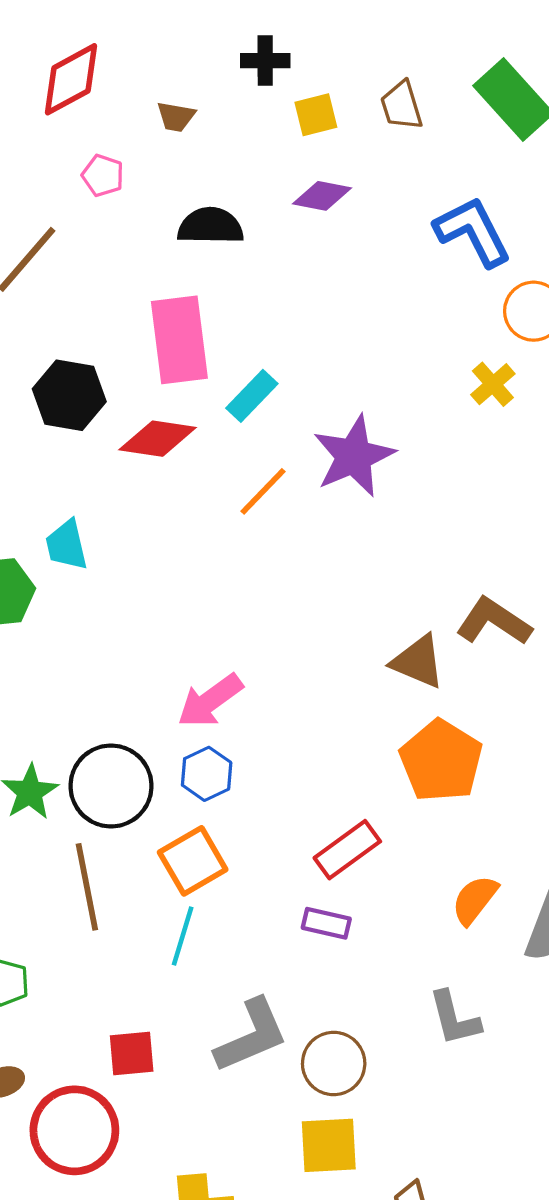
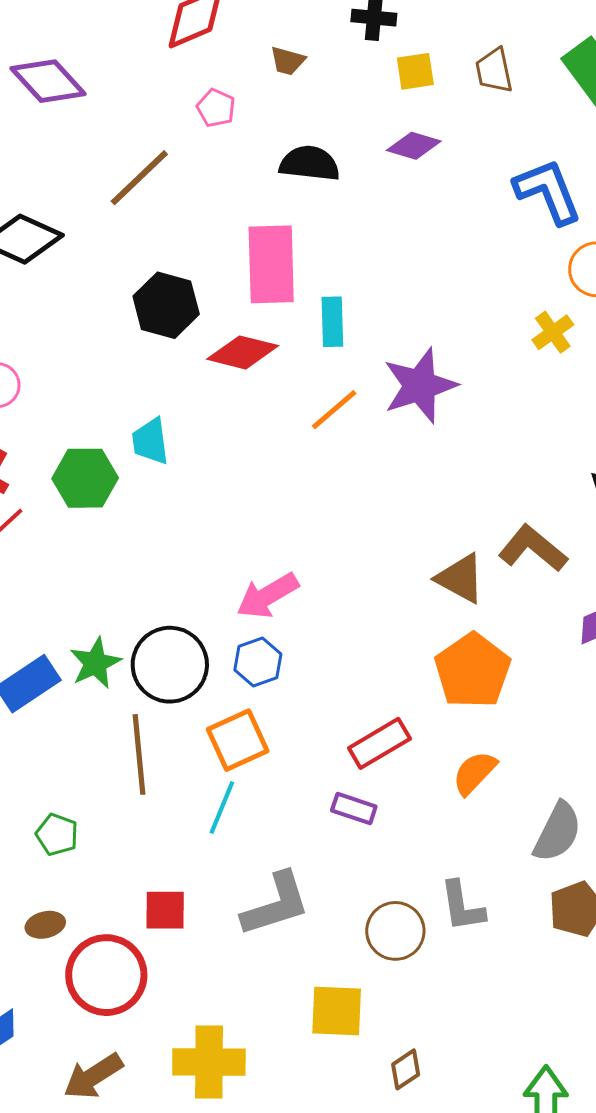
cyan rectangle: (252, 396) -> (332, 322), turned -51
orange semicircle: (475, 900) -> (474, 773), moved
brown circle: (334, 1063) -> (395, 931), moved

